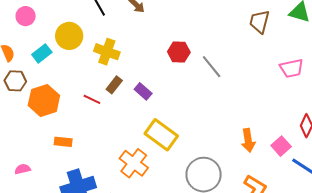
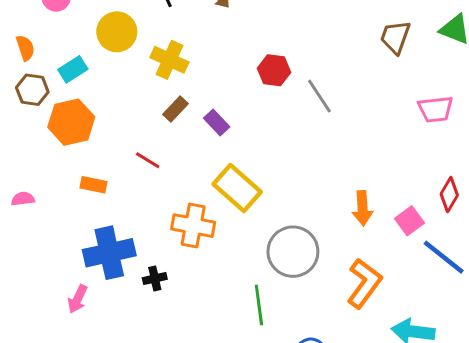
cyan rectangle: (42, 53) -> (73, 69), moved
red line: (92, 99) -> (148, 160), moved
orange cross: (134, 163) -> (193, 226), turned -32
pink semicircle: (23, 169) -> (23, 199), moved

